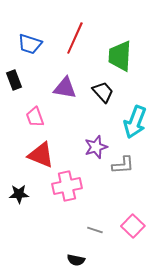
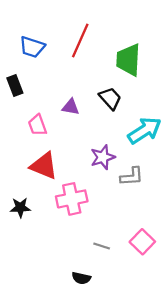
purple triangle: (65, 88) -> (71, 107), moved, size x0.7
cyan arrow: (135, 122) -> (144, 130), turned -144

